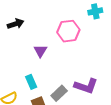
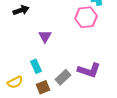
pink hexagon: (68, 31) -> (86, 17), moved

